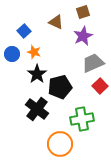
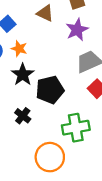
black cross: (37, 109) -> (23, 116), size x0.6

